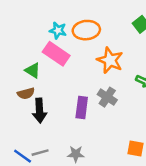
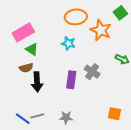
cyan star: (58, 30) -> (68, 43), moved
pink rectangle: (56, 54) -> (23, 32), moved, turned -65
orange star: (110, 60) -> (101, 30), moved

